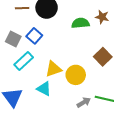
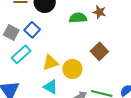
cyan triangle: (44, 89) -> (51, 87), moved

